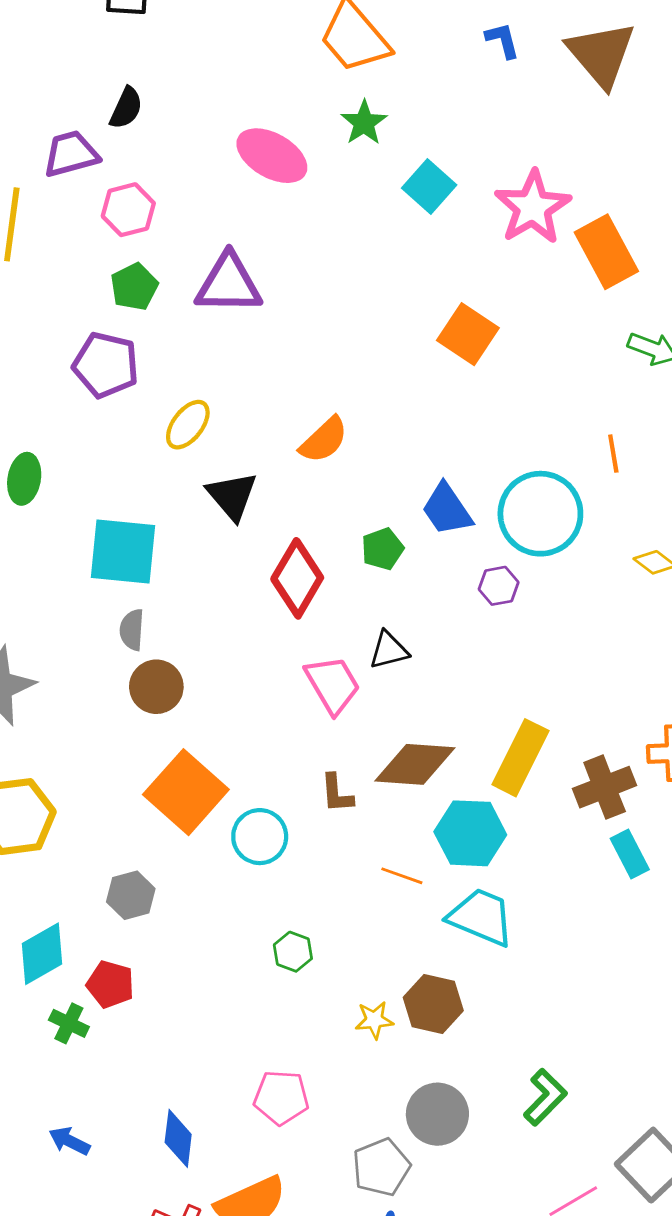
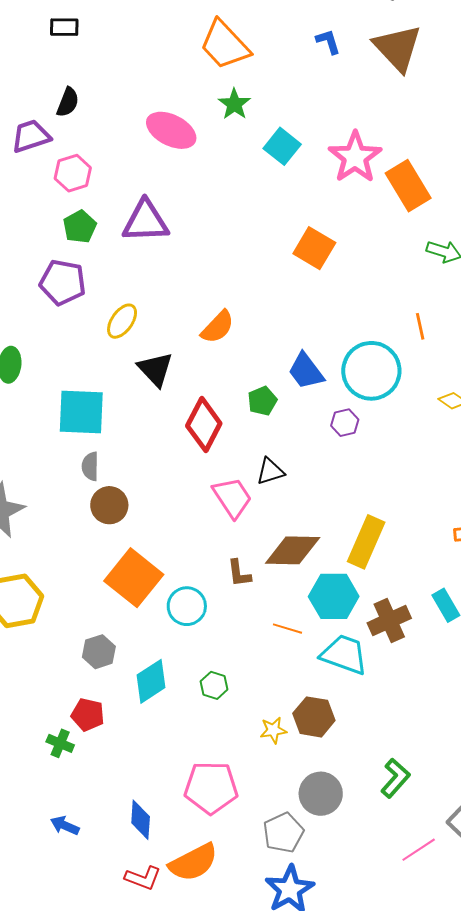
brown cross: (605, 787) -> (389, 621), moved
cyan diamond: (42, 954) -> (151, 681), moved
pink pentagon: (281, 1097) -> (211, 788), size x1.4

